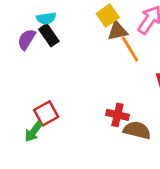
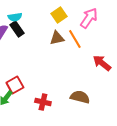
brown triangle: (117, 31) -> (57, 38), moved
red cross: (117, 115) -> (43, 102), moved

